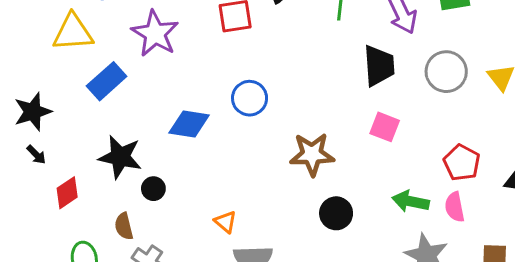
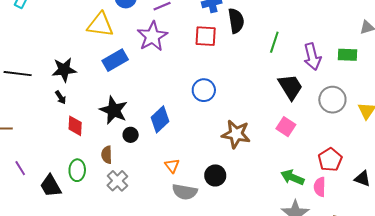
black trapezoid: (379, 66) -> (290, 87), turned -40
blue diamond: (189, 124) -> (160, 119), moved, turned -64
red diamond: (67, 193) -> (75, 126), turned -65
black circle: (336, 213) -> (215, 175), moved

